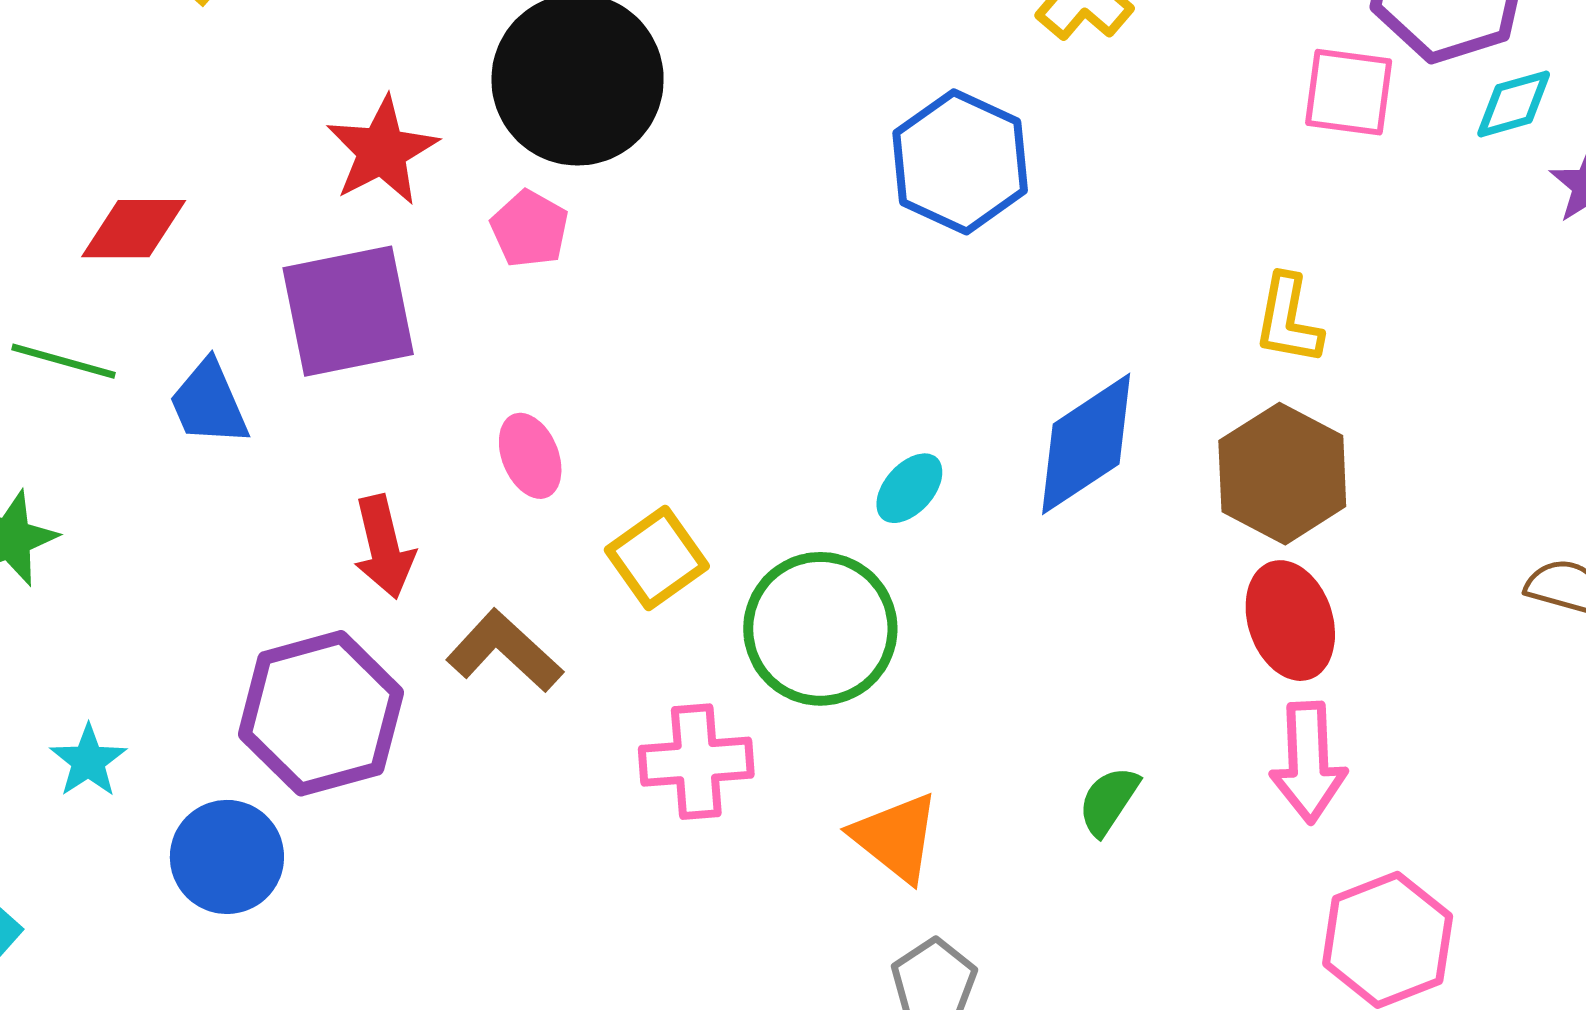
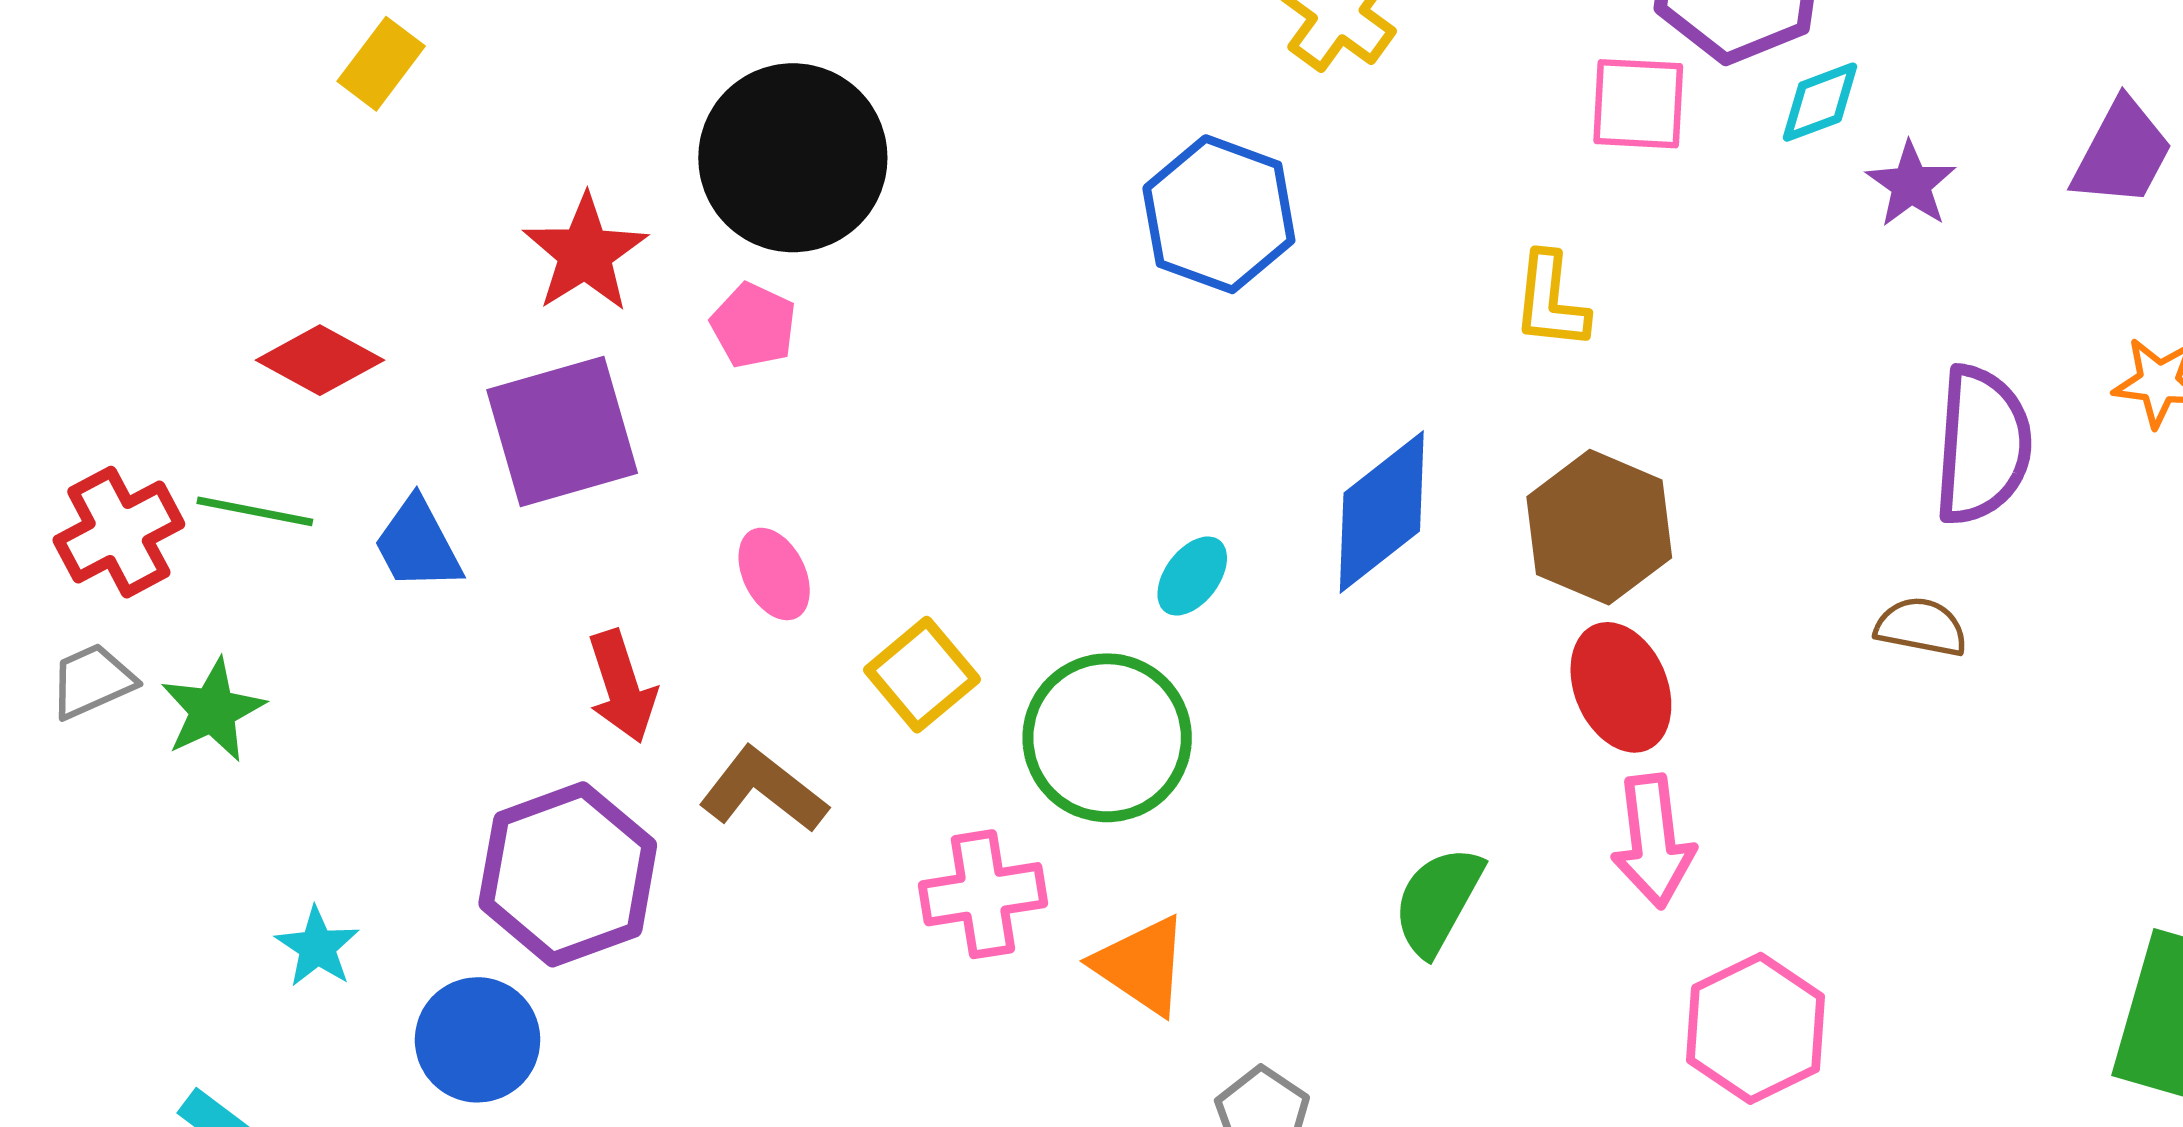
red diamond: (134, 229) -> (320, 360), turned 33
yellow L-shape: (1288, 320) -> (1551, 301), moved
green semicircle: (1109, 801) -> (1438, 901), size x1.4
orange triangle: (896, 837) -> (1141, 965), moved

